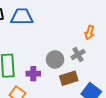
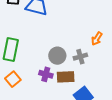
purple cross: (33, 74) -> (46, 74), moved

